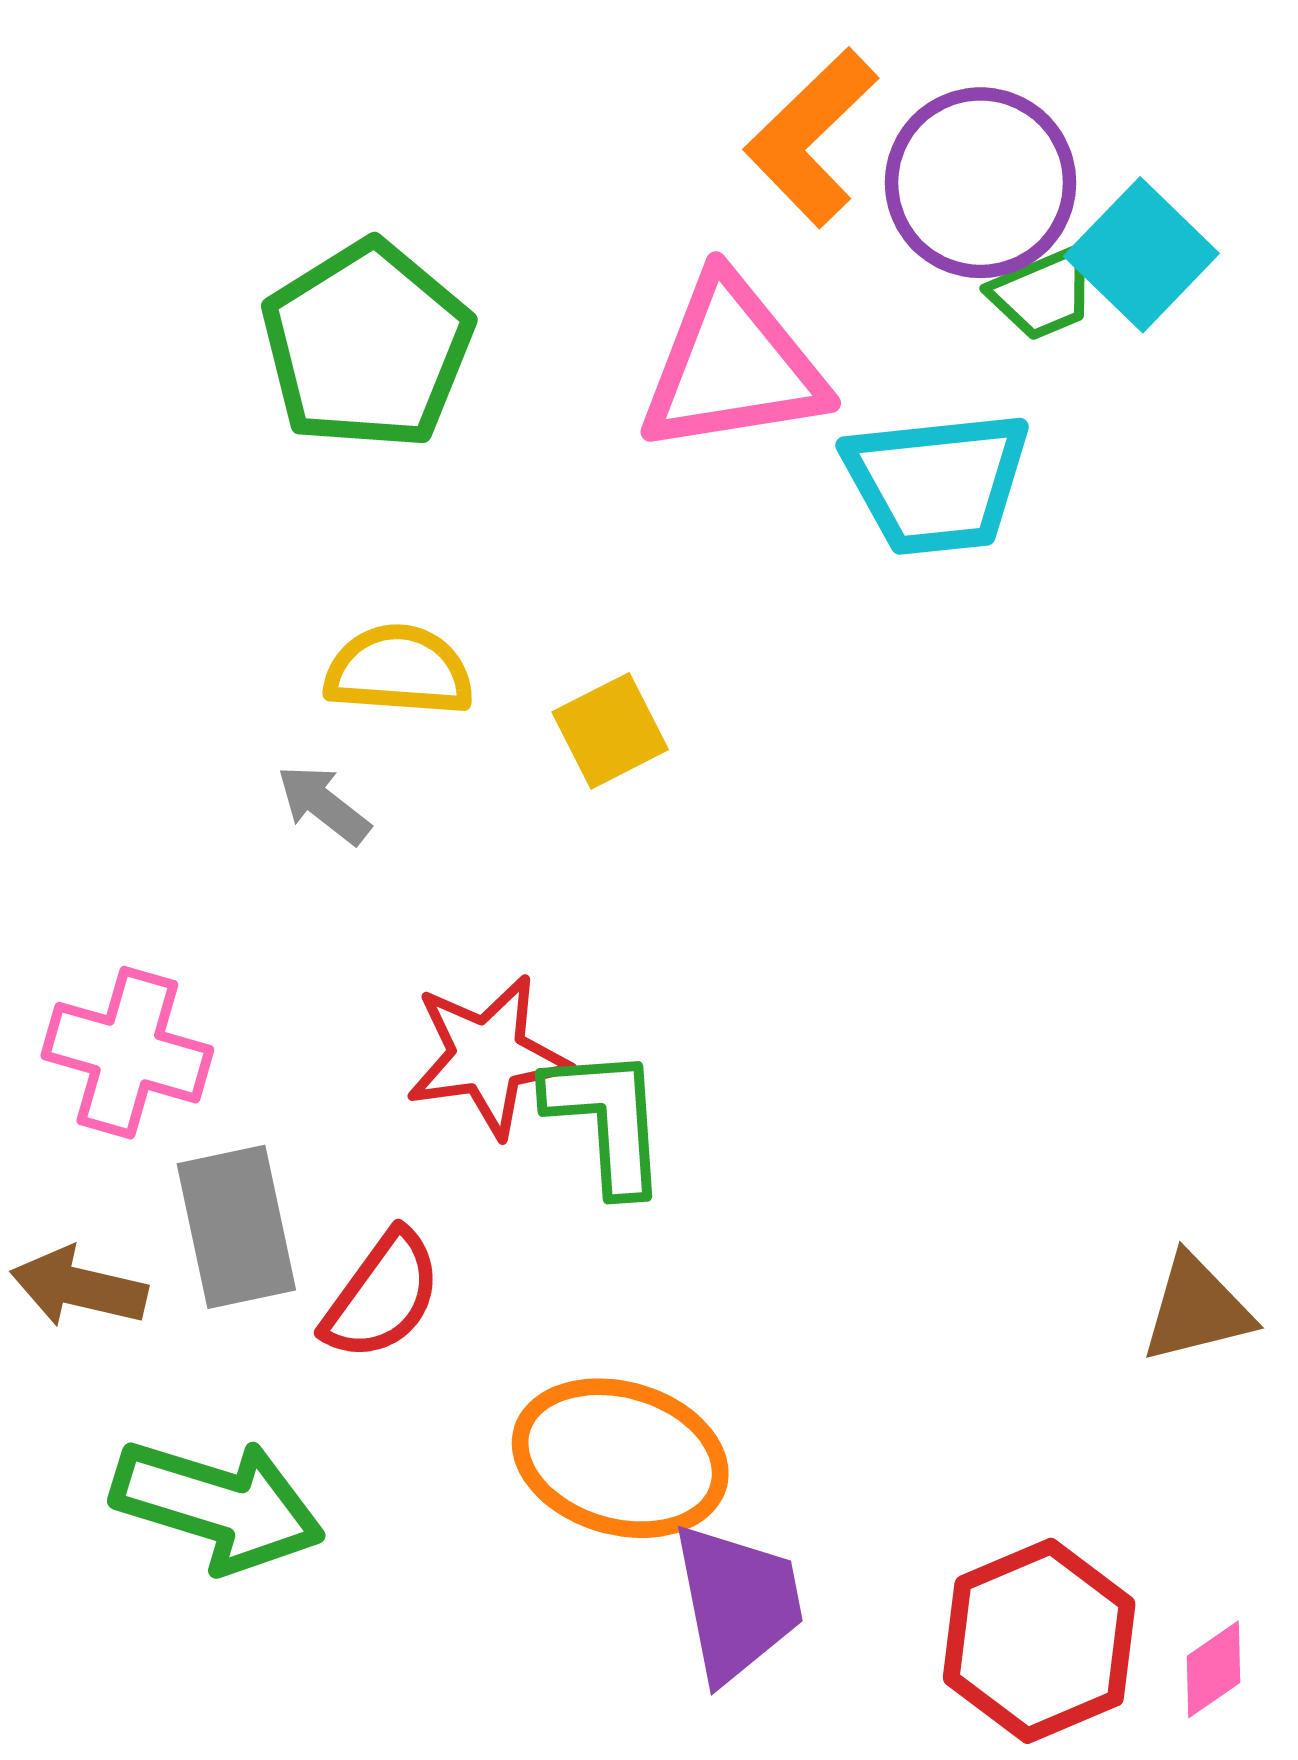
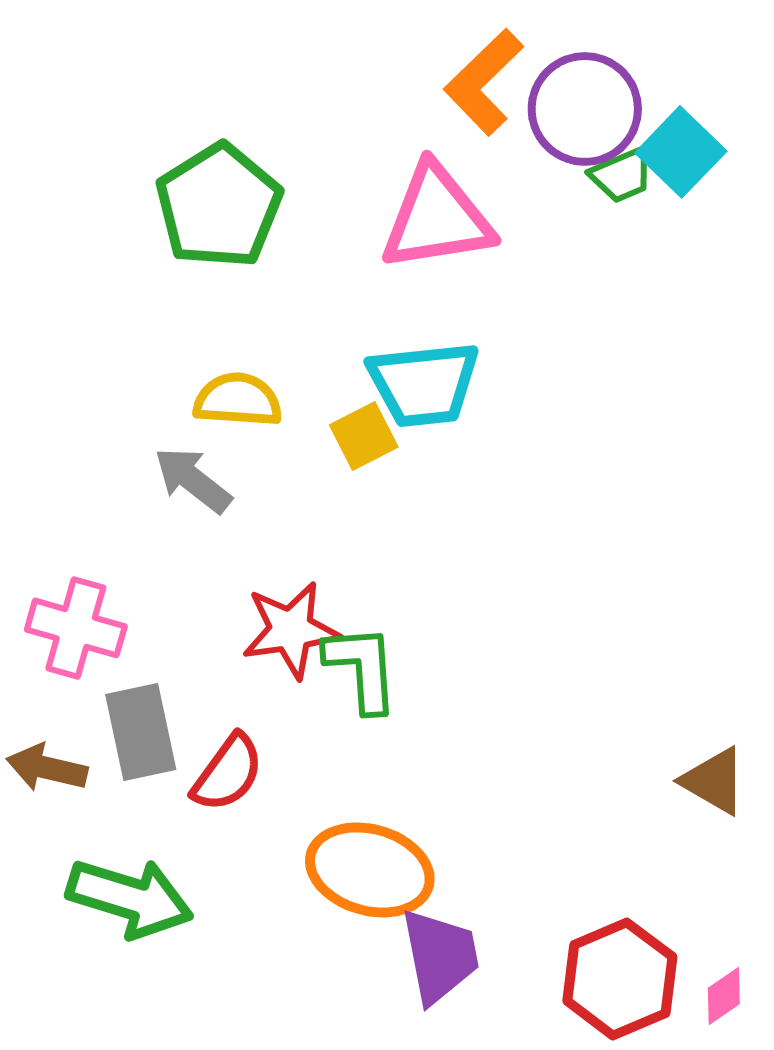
cyan trapezoid: (937, 483) -> (424, 384), moved
gray arrow: (323, 805) -> (193, 480), size x1.4
brown triangle: (1197, 1309) -> (714, 781), turned 44

